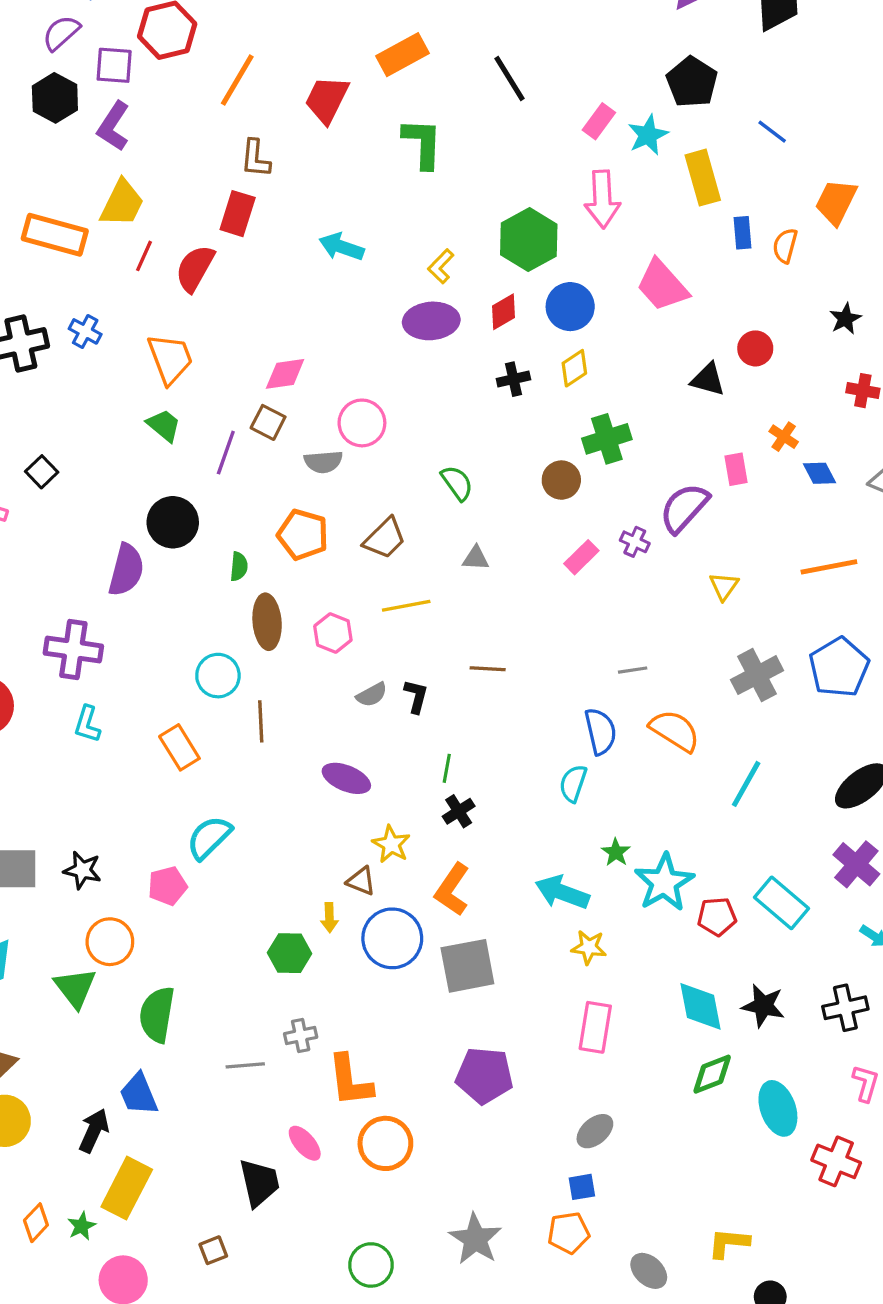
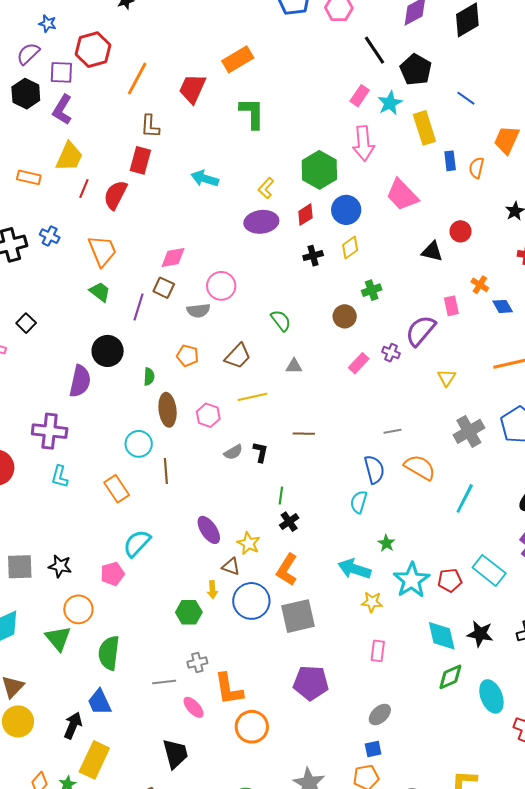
black line: (509, 78) -> (375, 50), moved
orange rectangle: (55, 235) -> (29, 177), size x0.6
green cross: (607, 439) -> (372, 290), size x0.7
orange pentagon: (303, 535) -> (187, 356), size x0.7
purple ellipse: (346, 778) -> (209, 530), moved, turned 36
cyan star: (664, 882) -> (412, 580), moved
pink rectangle: (595, 1027) -> (378, 651), size x0.7
pink ellipse: (305, 1143) -> (194, 707), moved

